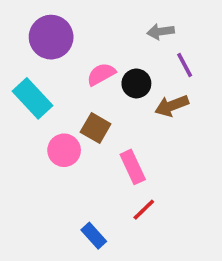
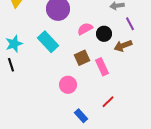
brown square: (96, 128) -> (82, 58), turned 35
pink circle: (64, 150) -> (68, 85), moved
pink rectangle: (133, 167) -> (102, 67), moved

